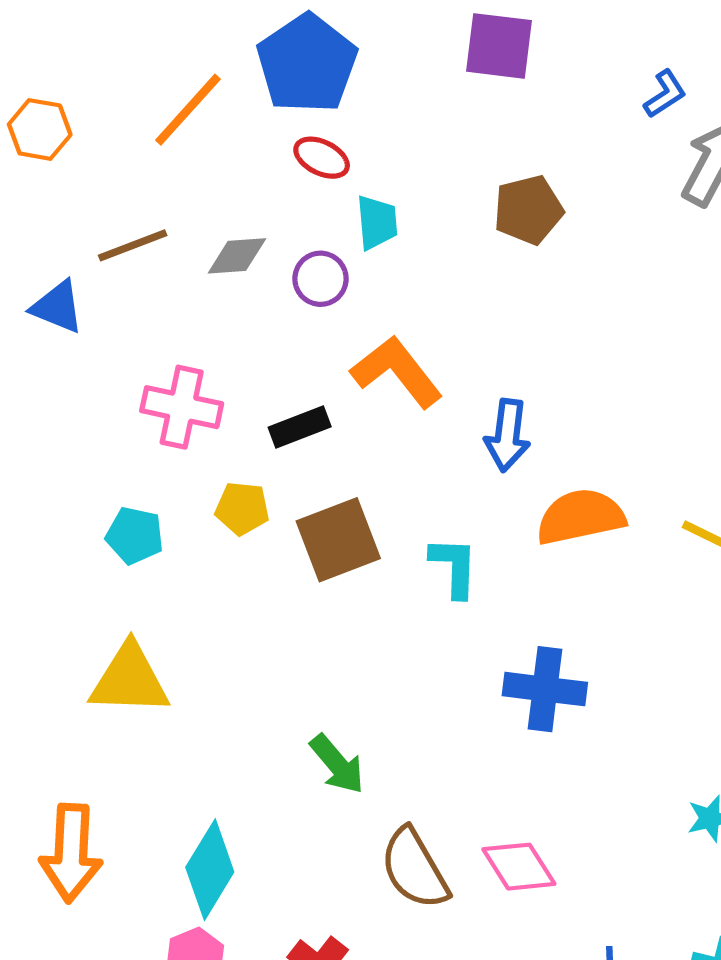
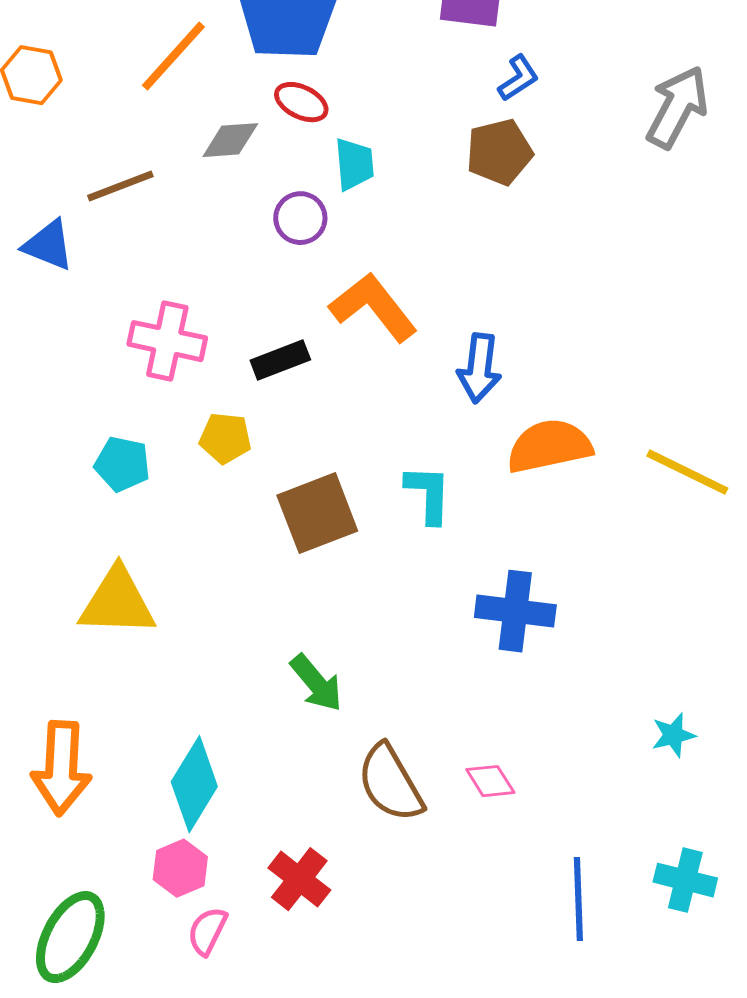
blue L-shape: (665, 94) -> (518, 78), moved
gray diamond: (237, 256) -> (230, 140), moved
brown square: (338, 540) -> (317, 513), moved
pink diamond: (519, 867) -> (490, 781), size x0.7

